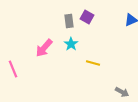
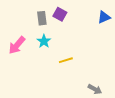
yellow line: (93, 63) -> (66, 60), turned -32

